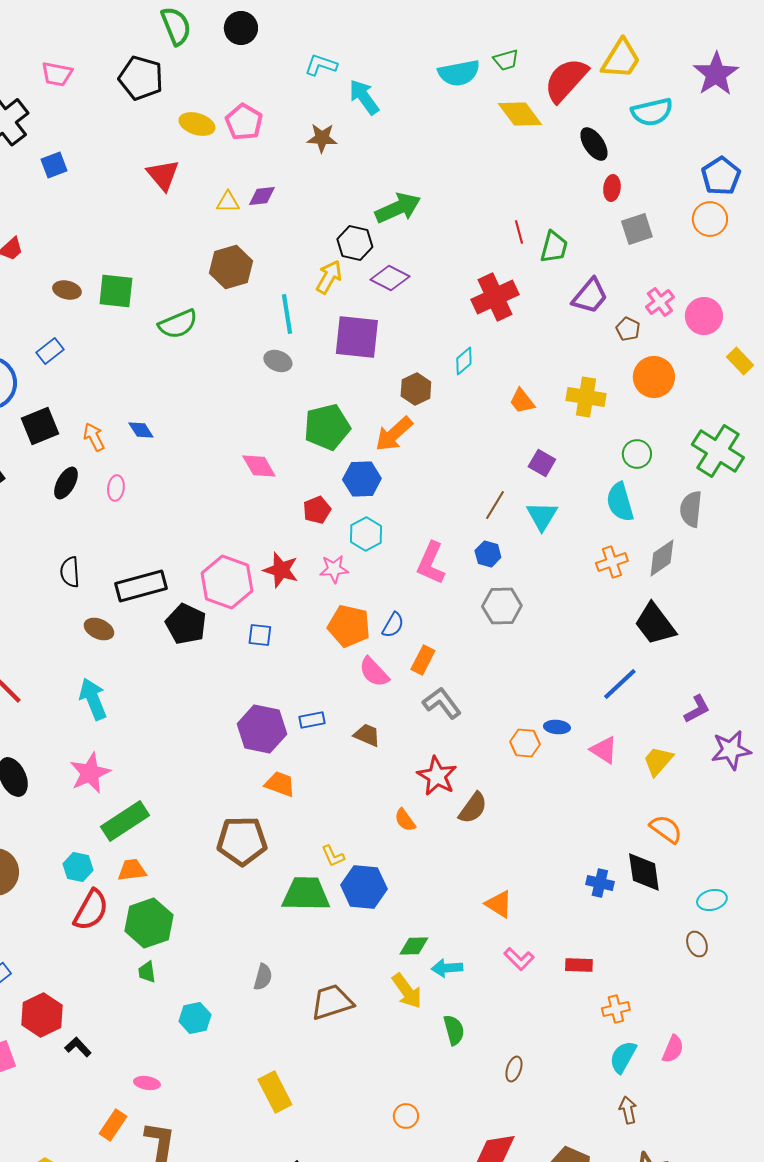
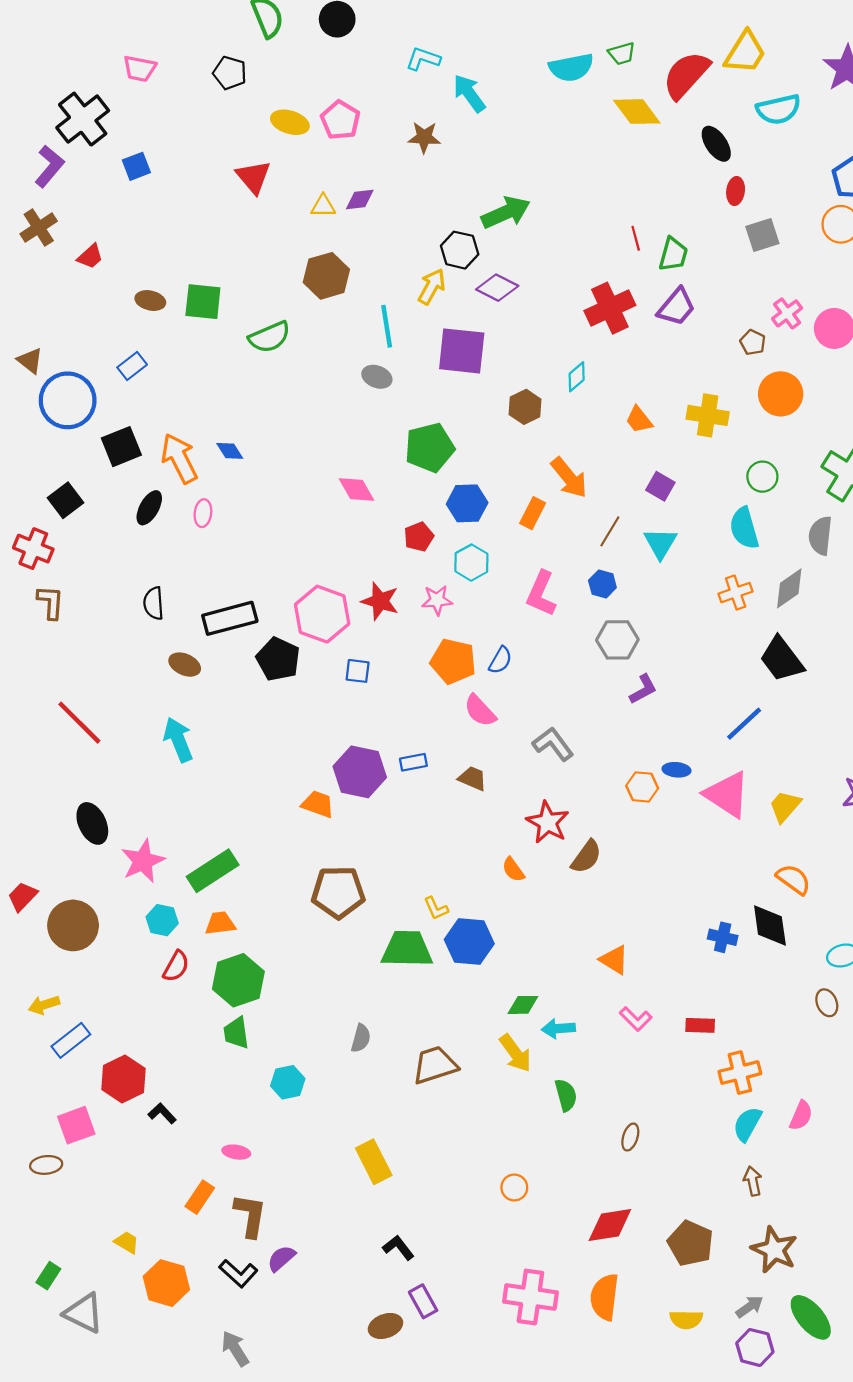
black pentagon: (141, 78) -> (230, 73), size x0.7
purple trapezoid: (590, 296) -> (676, 307), moved
orange arrow: (394, 434) -> (569, 478), moved, turned -87
orange arrow: (94, 437) -> (179, 458), size x1.6
orange rectangle: (423, 660) -> (533, 513), moved
purple L-shape: (697, 709) -> (643, 689), moved
pink triangle: (604, 750) -> (727, 794), size x1.6
pink star: (90, 773) -> (143, 861), moved
orange trapezoid: (280, 784) -> (318, 804), moved
red semicircle: (91, 910) -> (176, 966), size x0.7
green trapezoid: (147, 972) -> (236, 1033), size x1.4
orange cross: (616, 1009) -> (740, 1073), size x1.4

